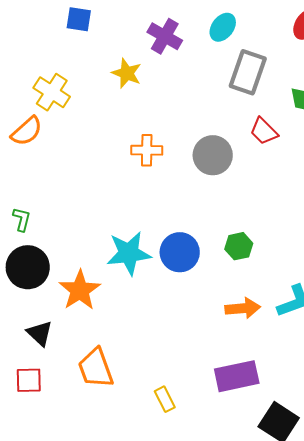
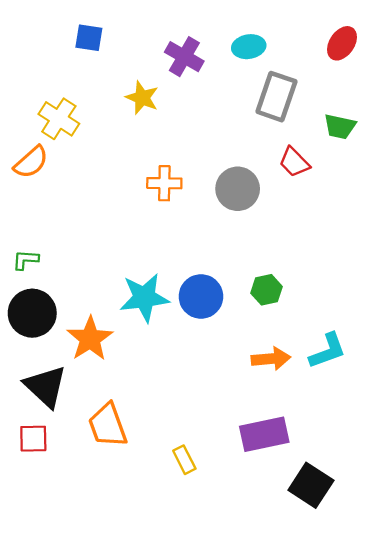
cyan ellipse: (223, 27) -> (249, 47), turned 44
green L-shape: (22, 219) -> (26, 260), turned -100
black triangle: (40, 333) -> (46, 386), size x1.5

